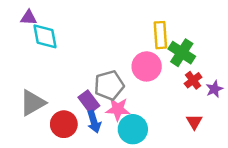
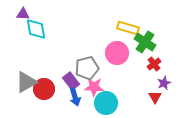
yellow rectangle: (160, 35) -> (128, 28), turned -70
purple star: (214, 89) -> (164, 83), moved
red circle: (64, 124) -> (44, 89), moved

